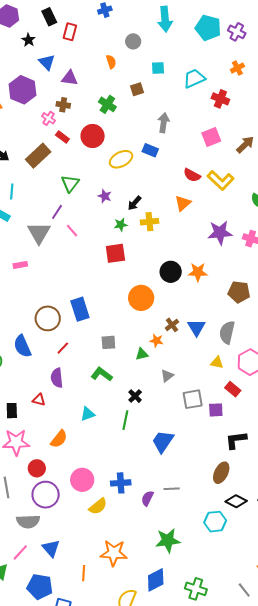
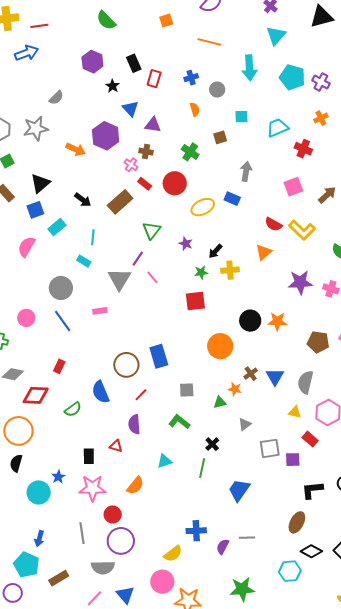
blue cross: (105, 10) -> (191, 78), moved
pink circle: (82, 480) -> (162, 582), moved

